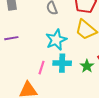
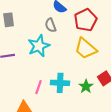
cyan star: (56, 40) -> (39, 46), moved

